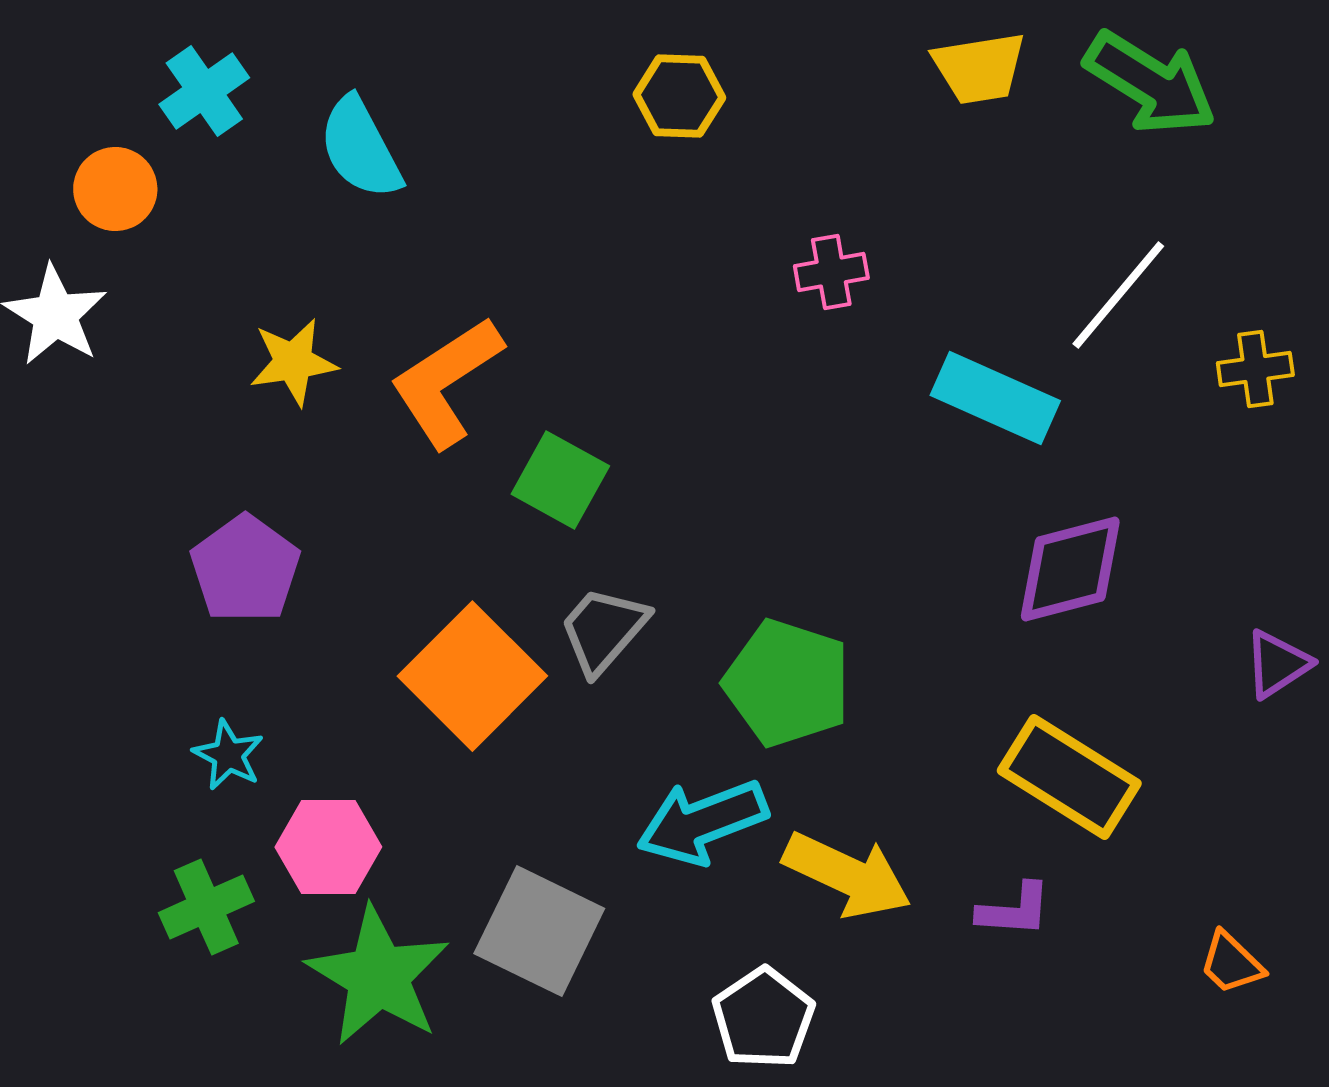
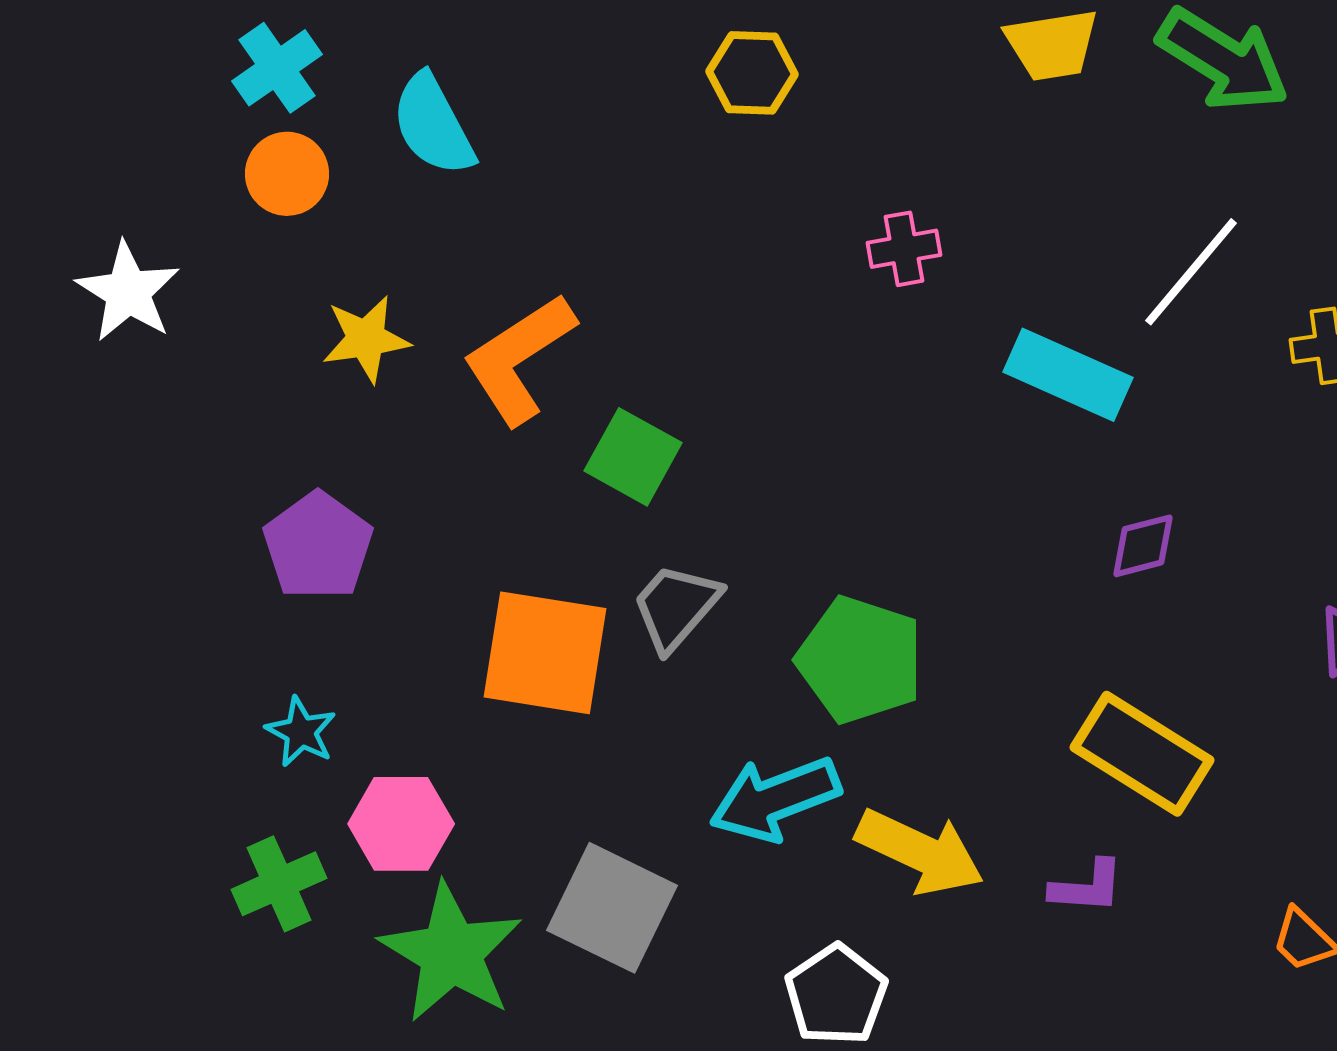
orange circle: (115, 189) -> (287, 174), moved
purple diamond: (1070, 569) -> (1143, 546), size x0.6
orange square: (472, 676) -> (545, 653), turned -36

